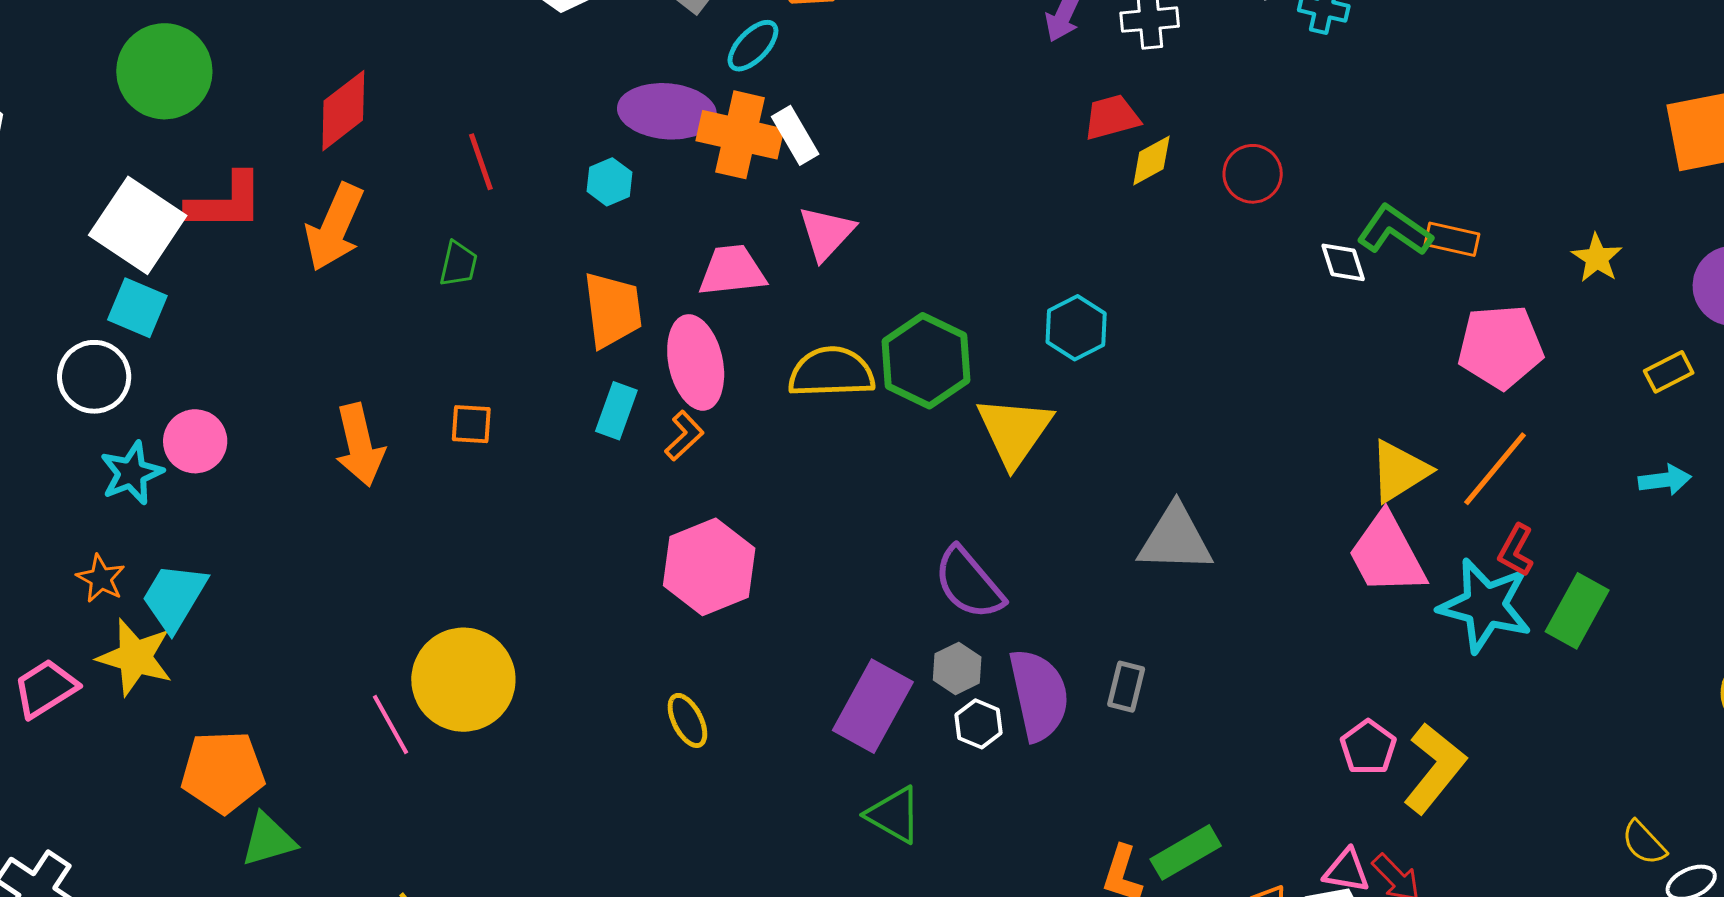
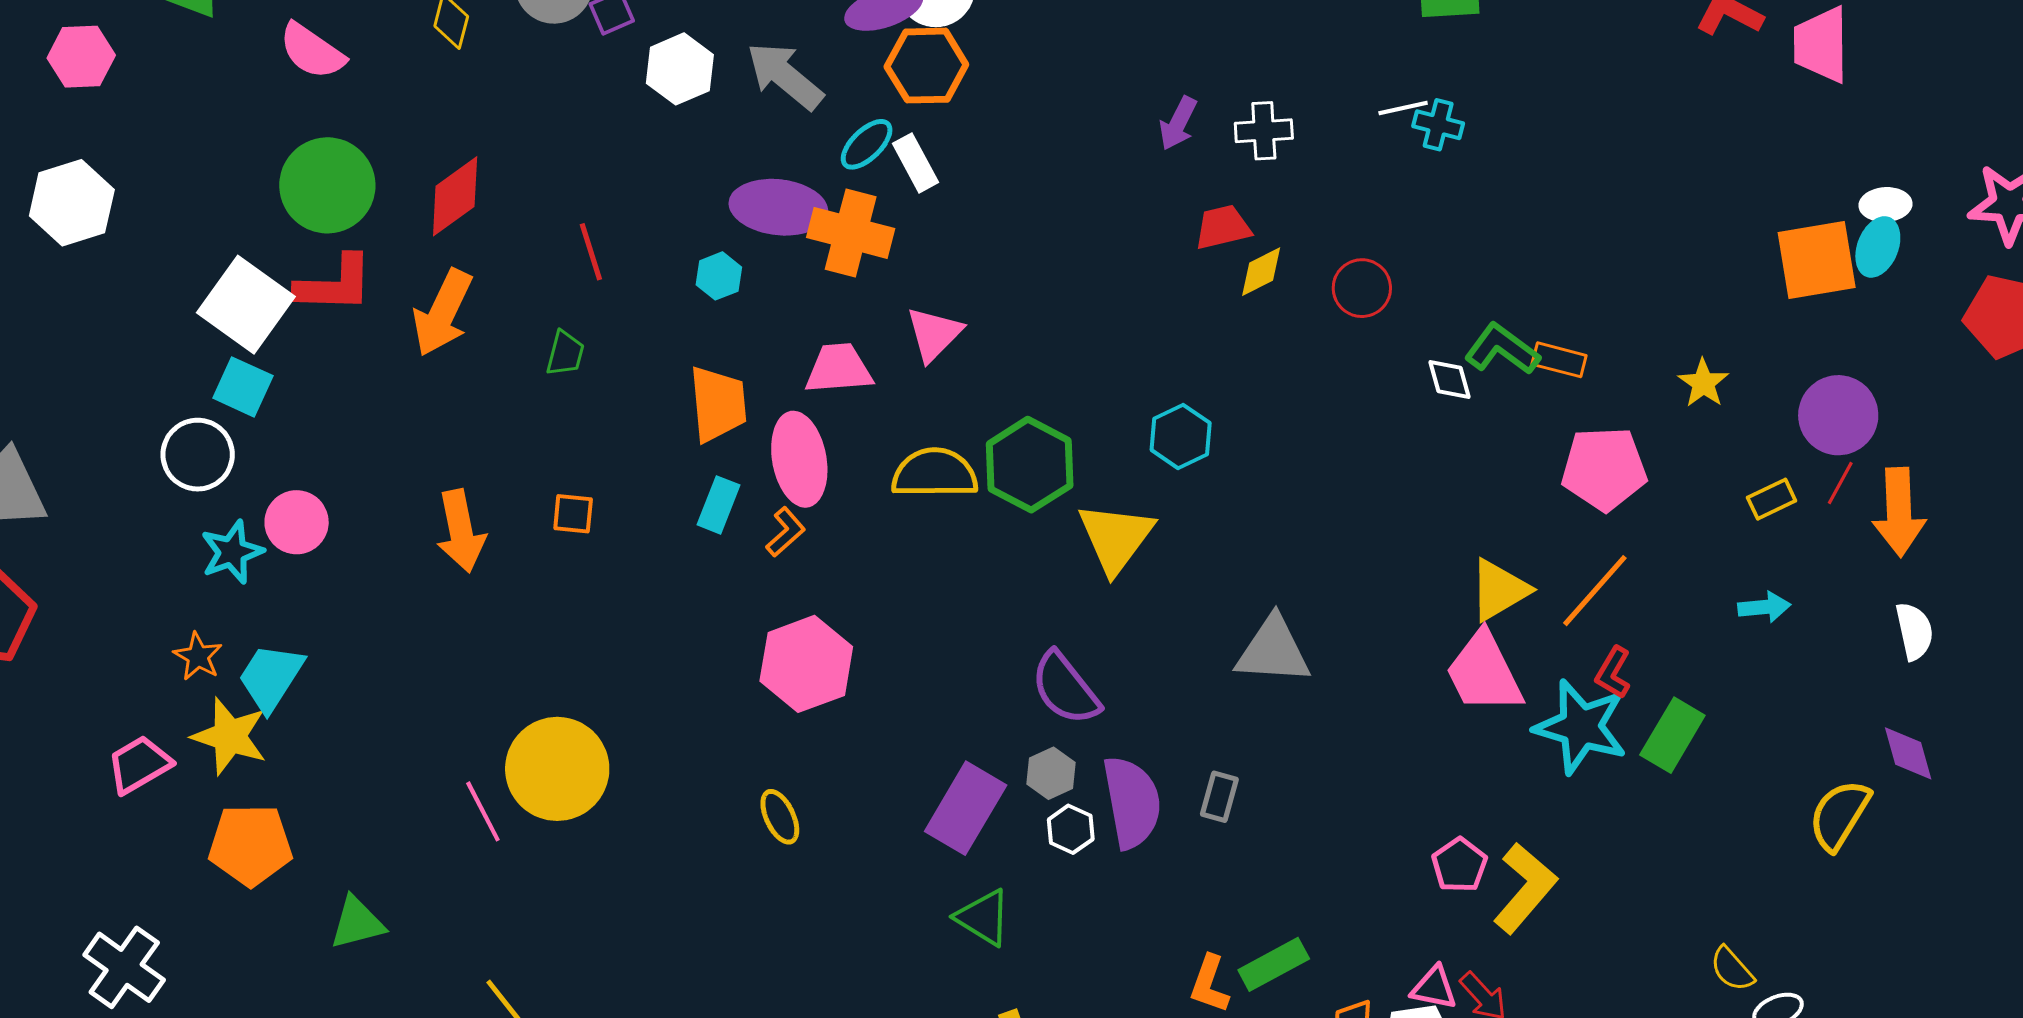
green circle: (164, 71) -> (327, 185), moved
white rectangle: (795, 135) -> (915, 163), moved
orange pentagon: (223, 772) -> (250, 845), moved

